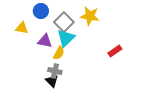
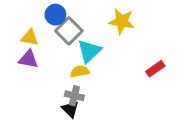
gray square: (64, 22) -> (69, 31), moved
purple triangle: (45, 41) -> (28, 59), moved
yellow semicircle: (59, 53) -> (80, 71), turned -128

